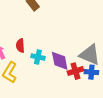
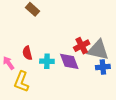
red cross: (75, 71) -> (82, 46), moved

